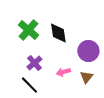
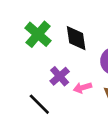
purple cross: (34, 63) -> (60, 76), moved

